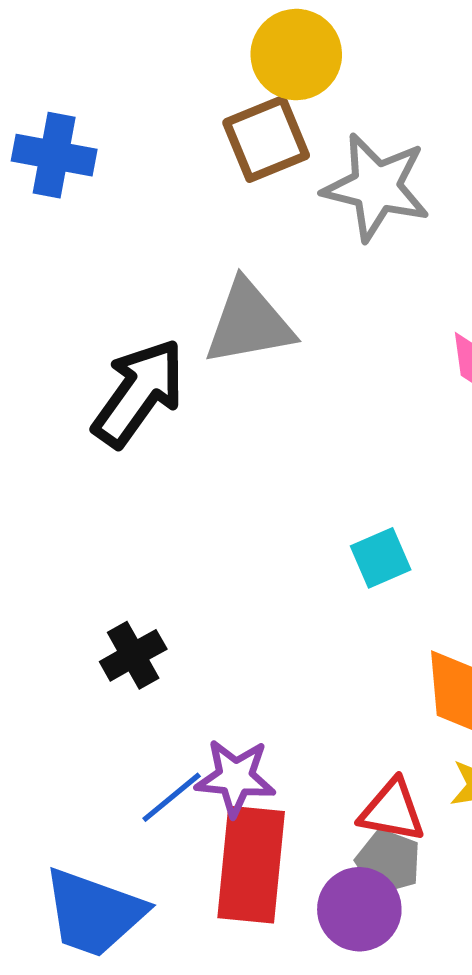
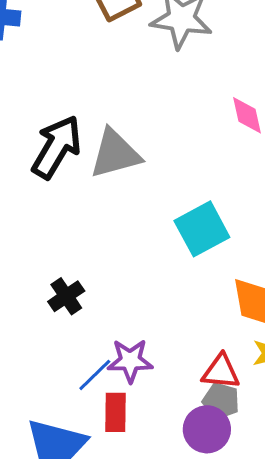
gray triangle: (249, 323) -> (115, 154), moved
cyan square: (381, 558) -> (202, 229), size x1.6
red rectangle: (251, 865) -> (115, 412), moved, size x0.6

